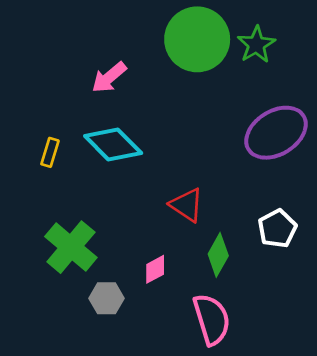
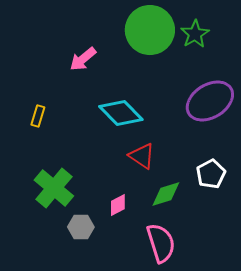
cyan diamond: (113, 144) -> (121, 113), moved
green diamond: (218, 255) -> (166, 194), turned 44

